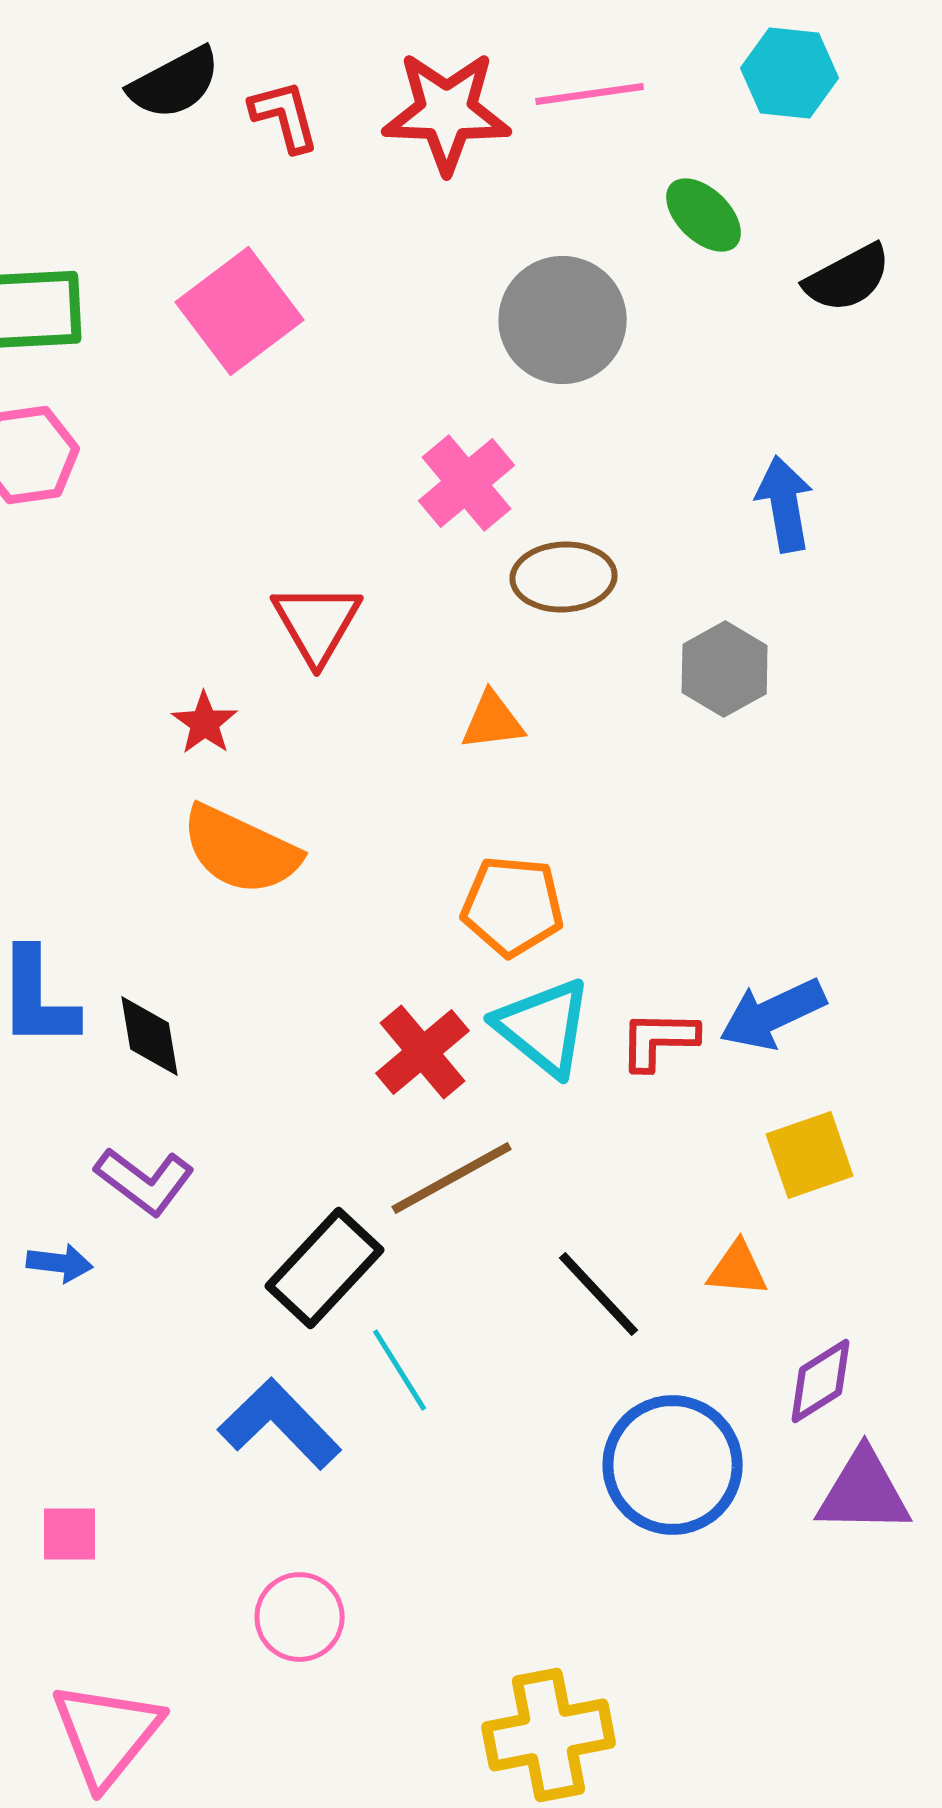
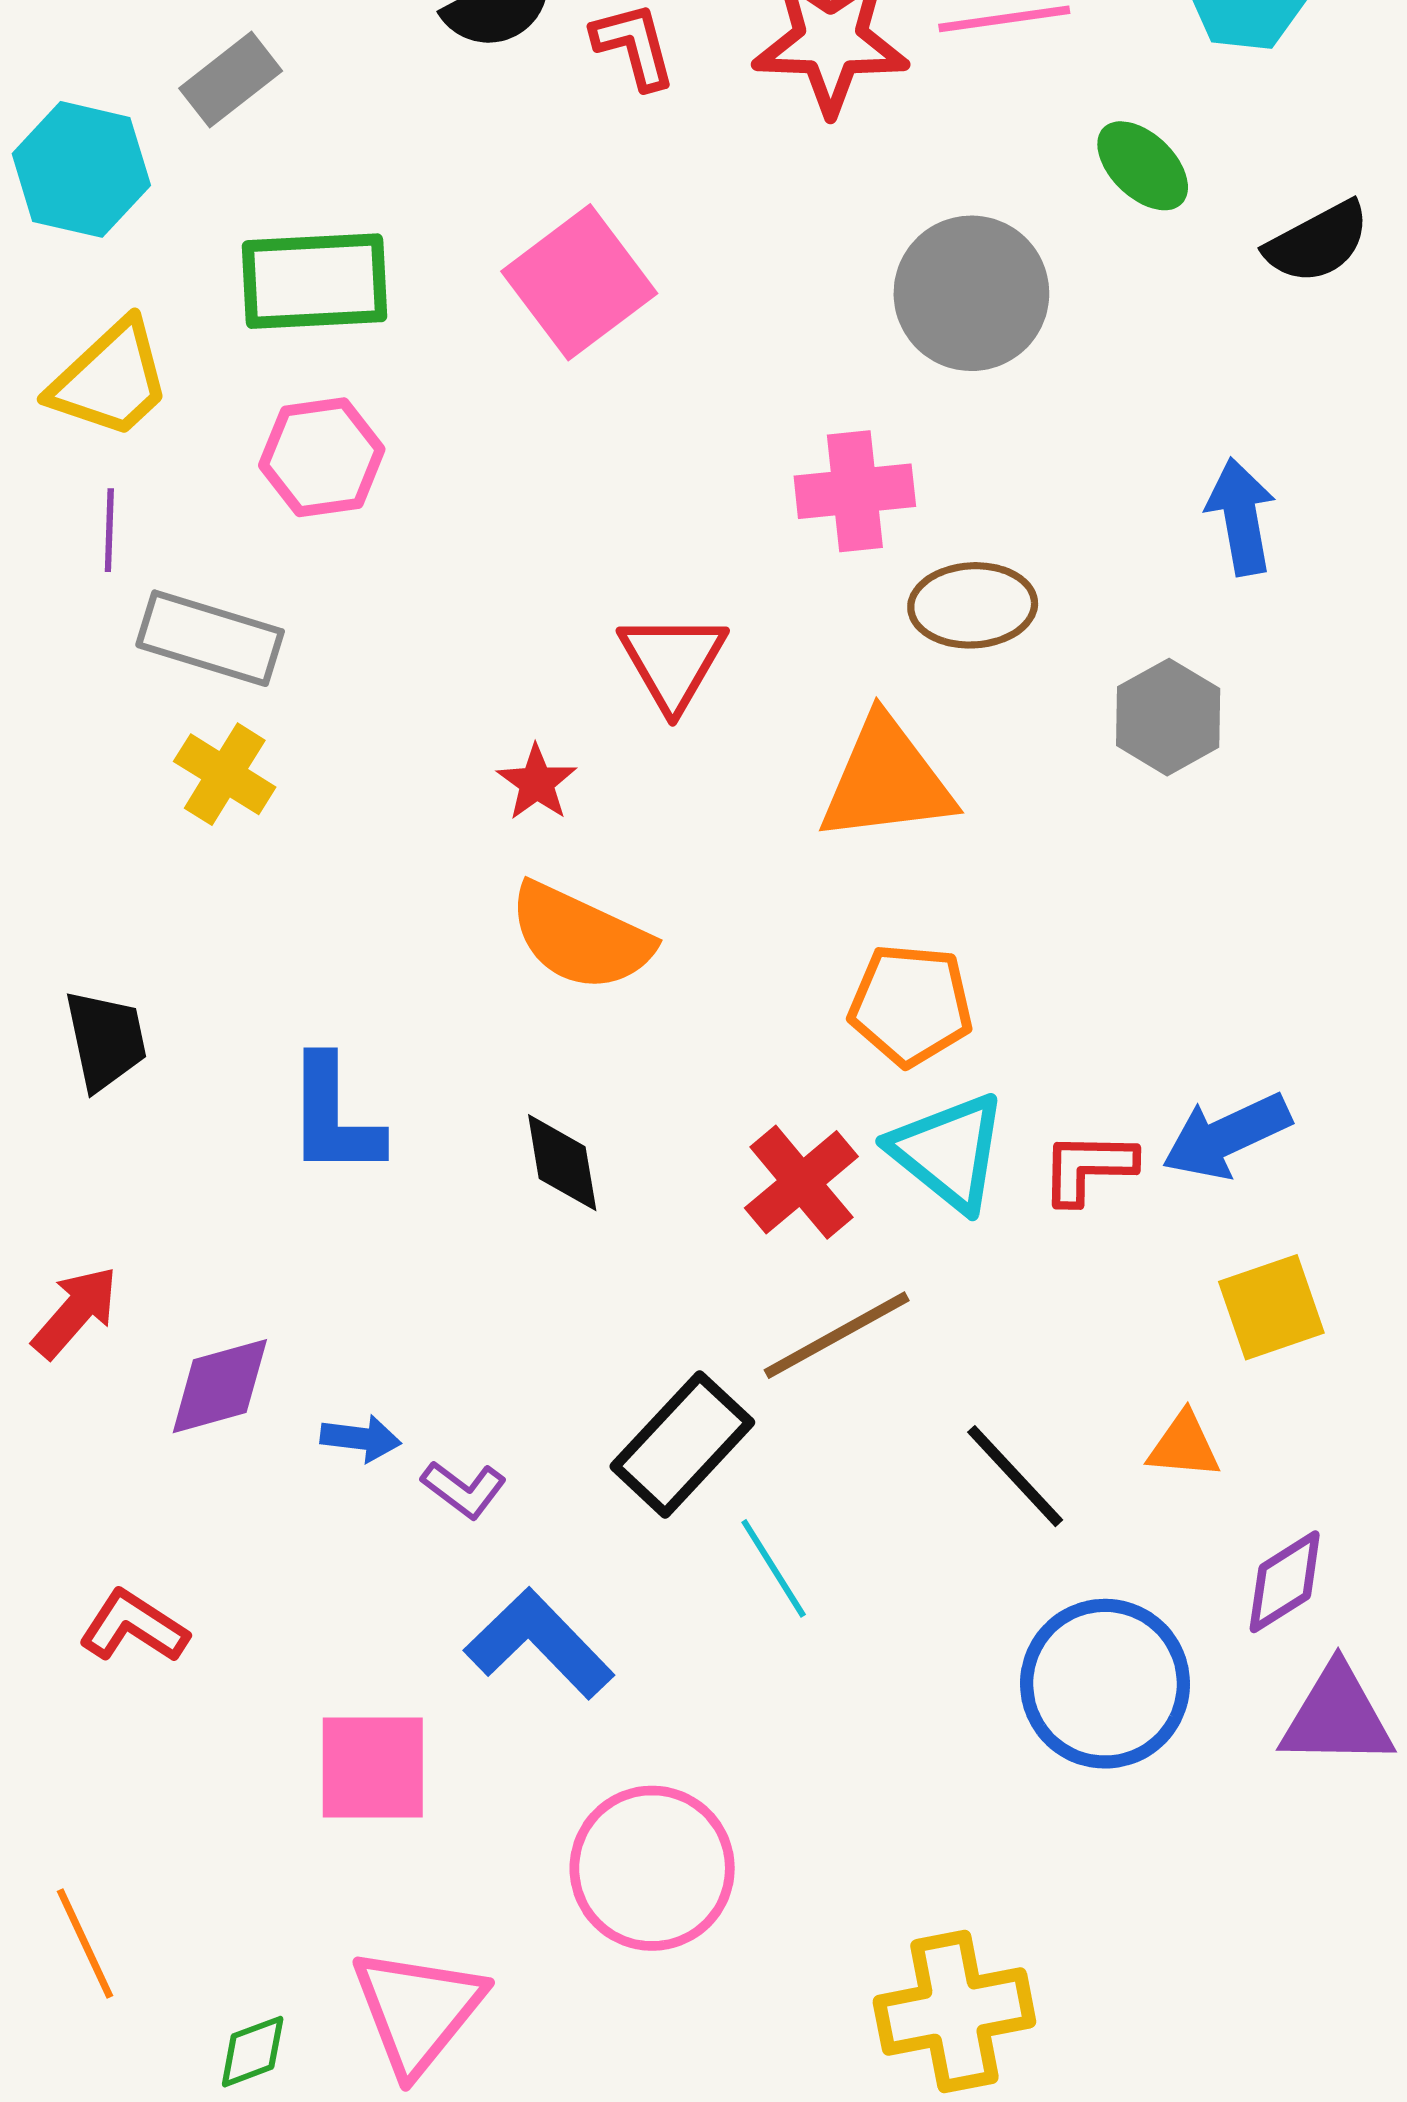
pink cross: (467, 483) -> (855, 491), turned 34
orange triangle: (493, 721) -> (886, 780), size x1.8
black diamond: (150, 1036) -> (562, 1163), moved
purple L-shape: (145, 1181) -> (464, 1489), moved, size x0.7
blue L-shape: (280, 1424) -> (539, 1644), moved
pink square: (70, 1534) -> (373, 1767), size x1.6
pink circle: (300, 1617) -> (652, 1868), size x1.5

